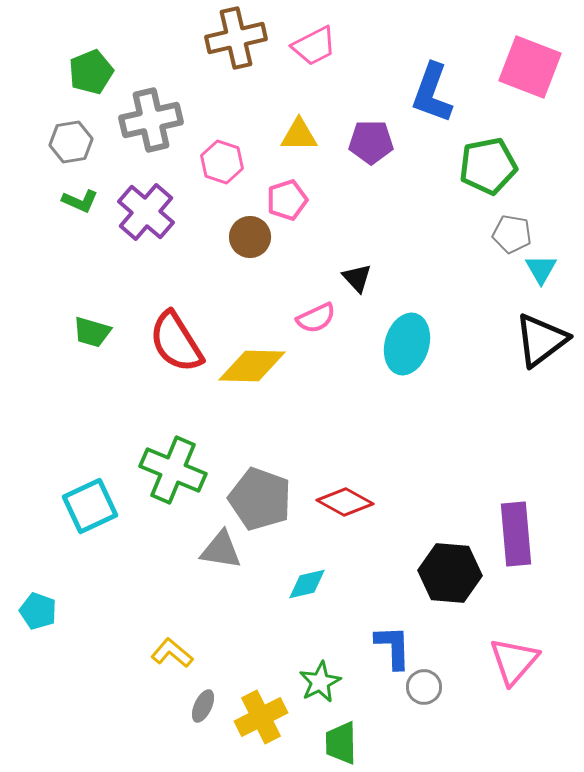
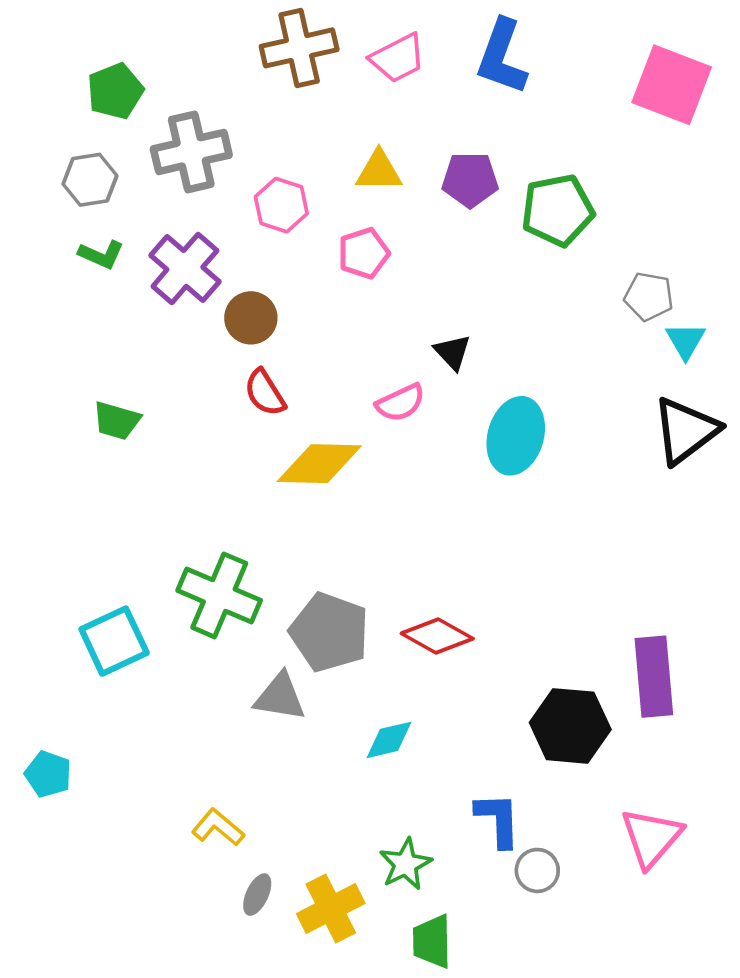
blue L-shape: (432, 93) -> (502, 57), moved
green pentagon: (488, 166) -> (558, 210), moved
brown circle: (250, 237) -> (251, 318), moved
red semicircle: (176, 342) -> (265, 393), moved, size x0.6

